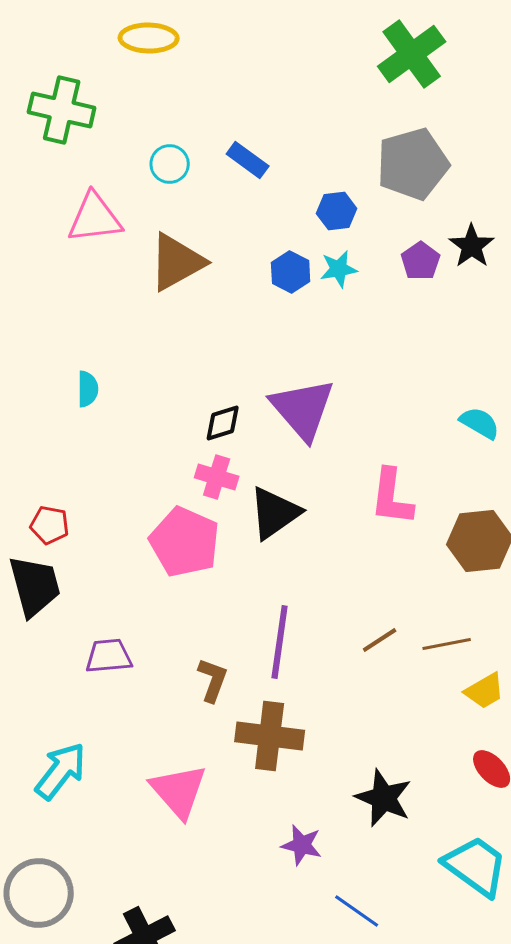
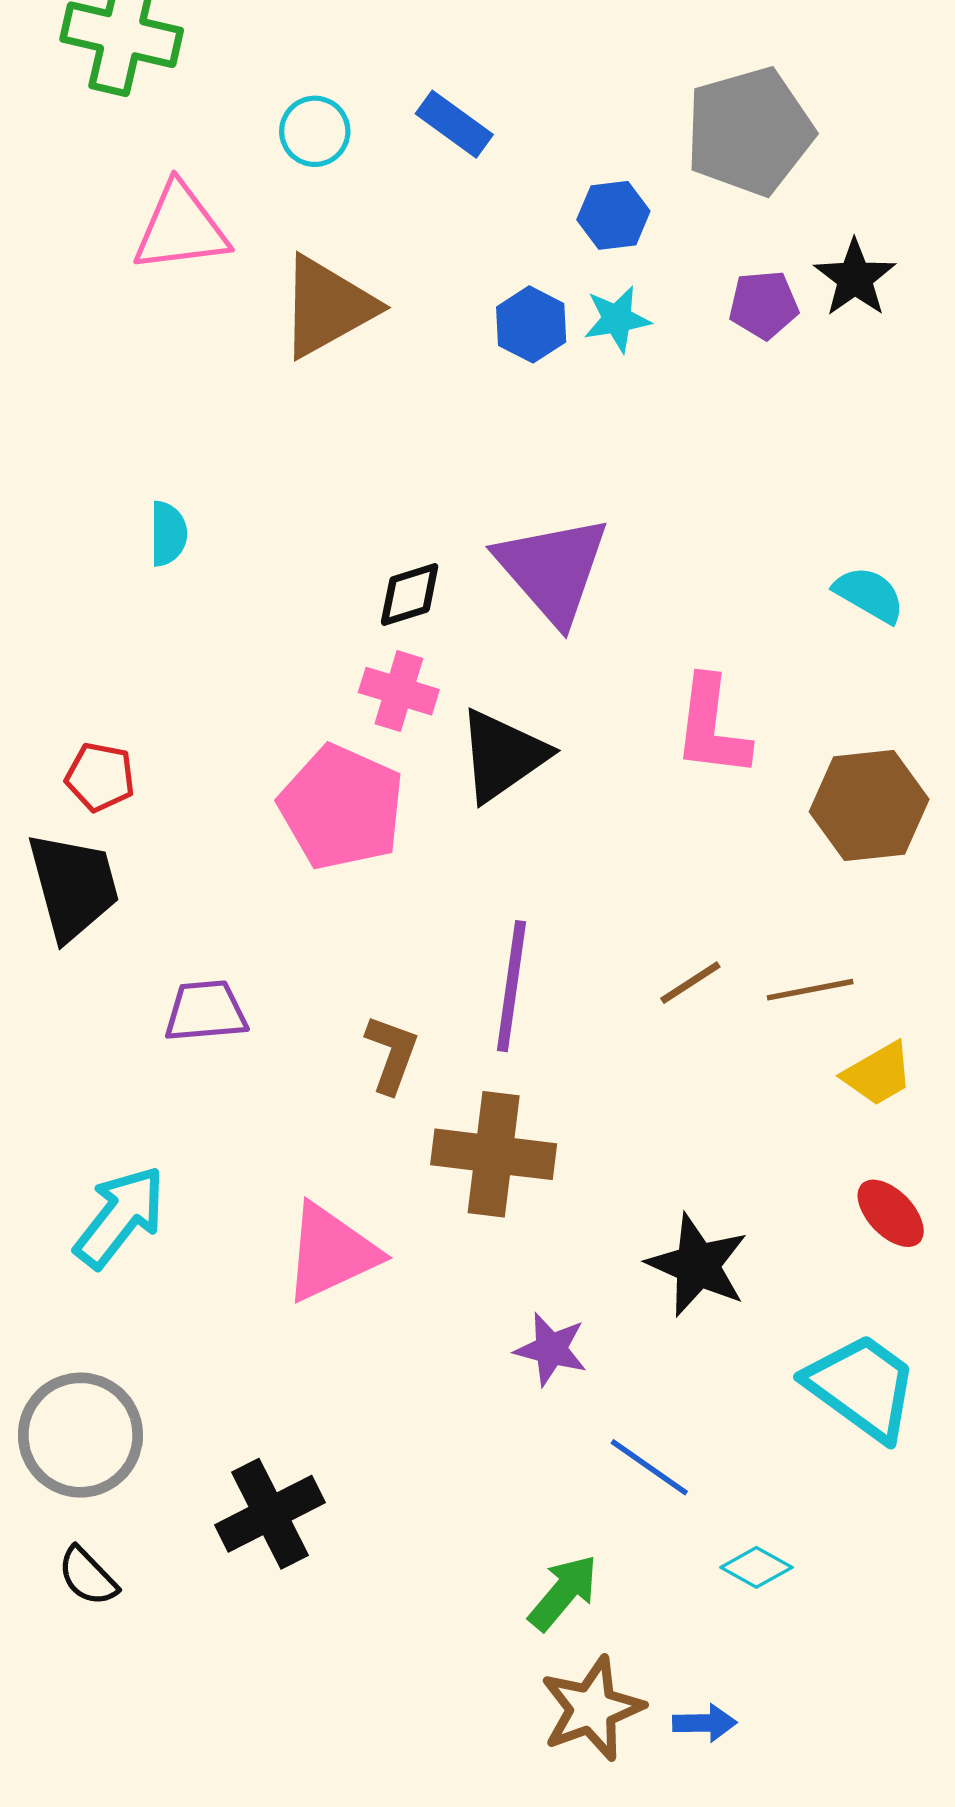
purple pentagon: (421, 261) -> (764, 305), turned 30
pink triangle: (179, 791) -> (331, 1253), turned 46

